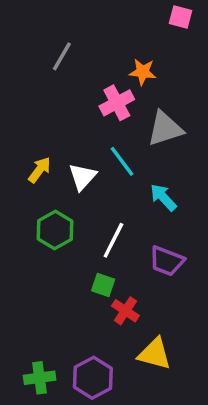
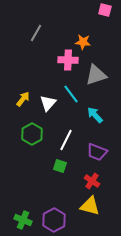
pink cross: (117, 103) -> (68, 60), turned 30
red cross: (125, 311) -> (92, 181), moved
green cross: (40, 378) -> (23, 220), turned 30

